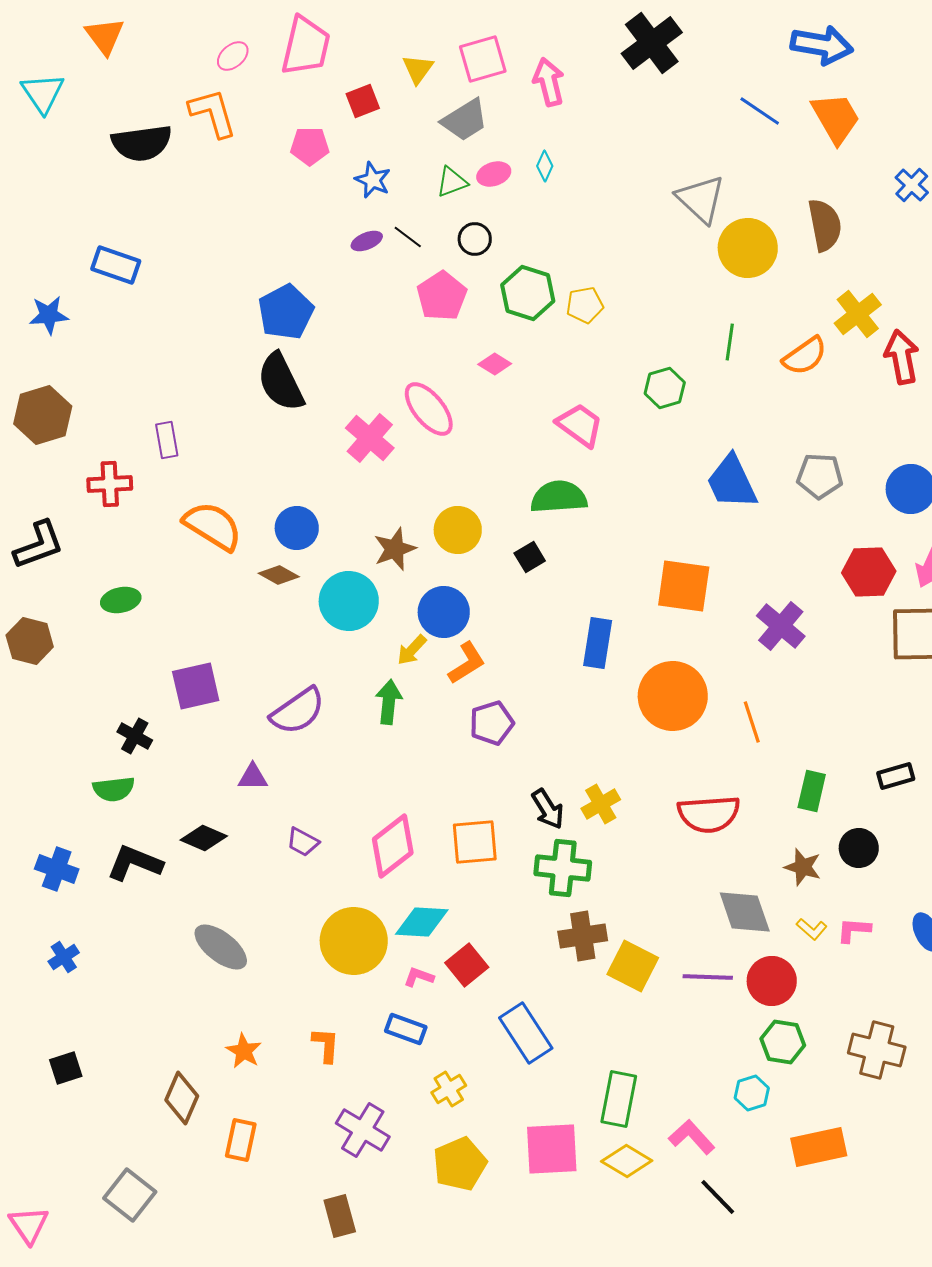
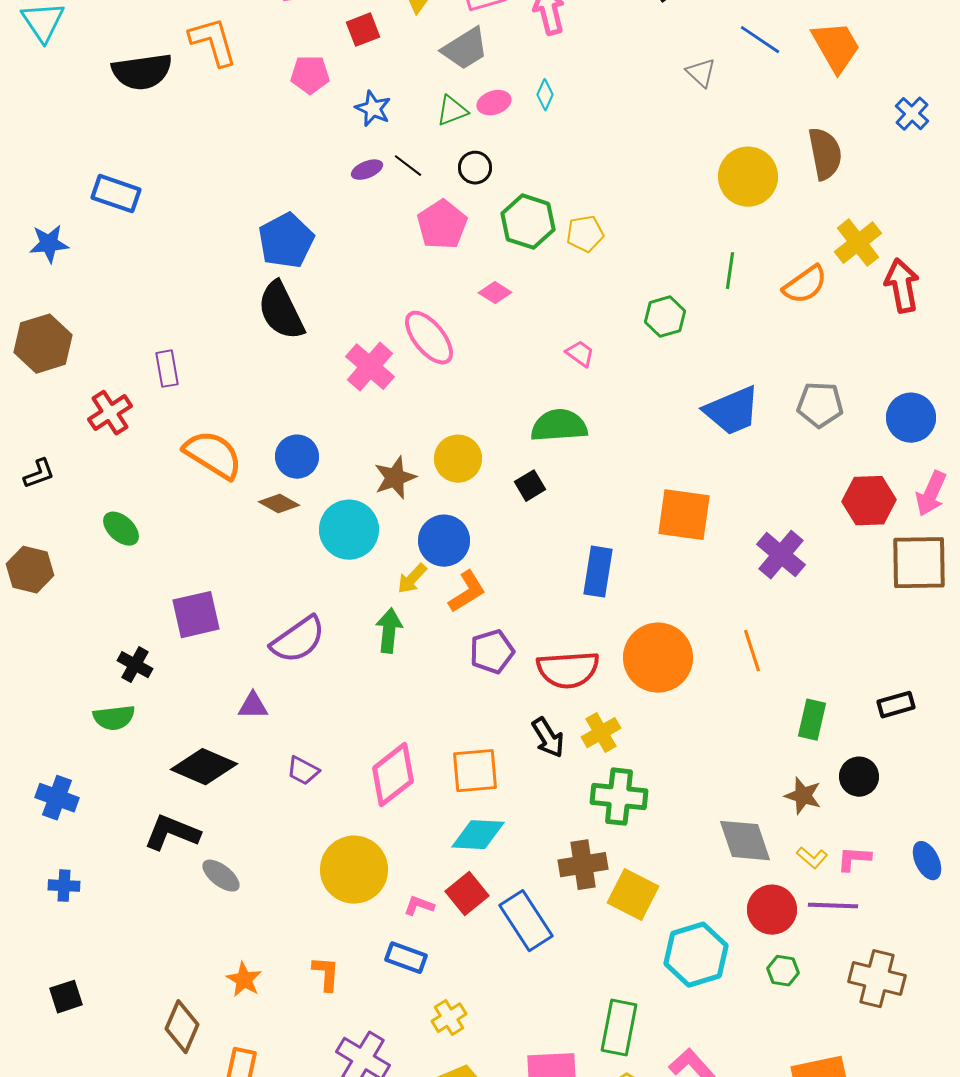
gray triangle: (701, 199) -> (701, 73), moved, size x0.6
pink trapezoid: (580, 425) -> (580, 354), size x0.6
blue trapezoid: (732, 482) -> (732, 411), turned -88
red cross: (110, 484) -> (110, 413), turned -30
black L-shape: (39, 545) -> (39, 474), size x0.6
green ellipse: (121, 600) -> (121, 529), turned 54
orange circle: (673, 696) -> (658, 658), moved
red semicircle: (709, 814) -> (568, 670), moved
black diamond: (204, 838) -> (204, 767), size x1.4
black L-shape: (135, 863) -> (172, 833), moved
green cross: (563, 868) -> (619, 797), moved
cyan diamond: (422, 922) -> (478, 835), moved
gray ellipse: (221, 947) -> (221, 876), size x0.7
blue cross: (64, 957) -> (64, 886), turned 36
purple line: (708, 977) -> (833, 906), moved
blue rectangle: (526, 1033) -> (526, 921), moved
green hexagon: (783, 1042) -> (783, 971), size x0.7
cyan hexagon: (752, 1093) -> (696, 955), moved, size x1.8

